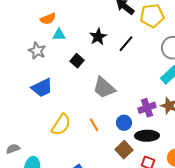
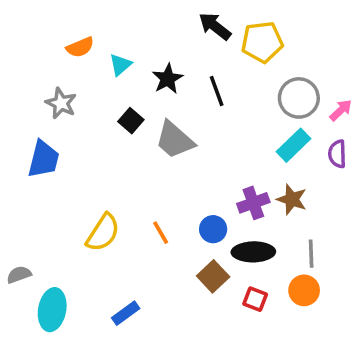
cyan triangle: (59, 35) -> (120, 65), moved, turned -40
black line: (126, 44) -> (217, 91), turned -60
blue trapezoid: (42, 88) -> (43, 159), moved, turned -50
gray trapezoid: (104, 88) -> (175, 140), moved

